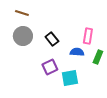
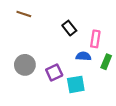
gray circle: (23, 36) -> (25, 65), moved
black rectangle: (52, 39) -> (69, 28), moved

